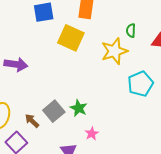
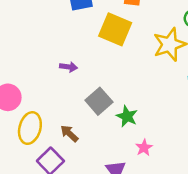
purple arrow: (16, 64) -> (69, 67), moved, size x0.6
gray square: (54, 111) -> (99, 101), moved

